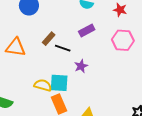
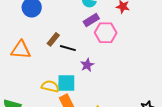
purple rectangle: (87, 30) -> (91, 20), moved
pink hexagon: (123, 40) -> (106, 33), moved

